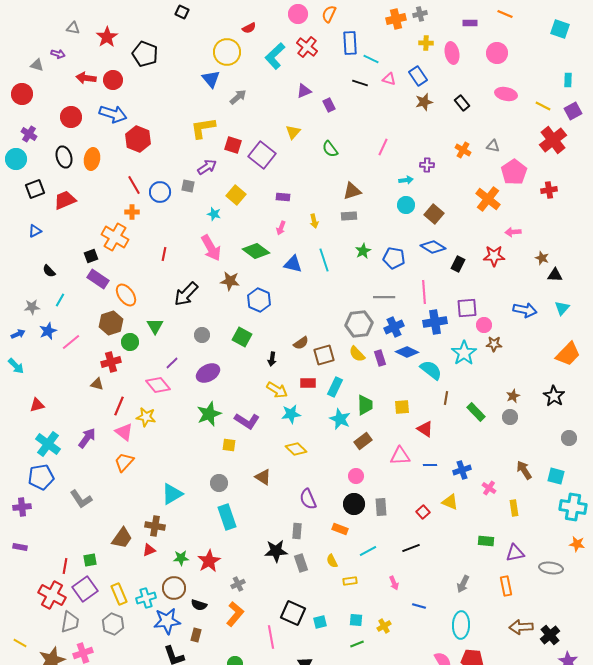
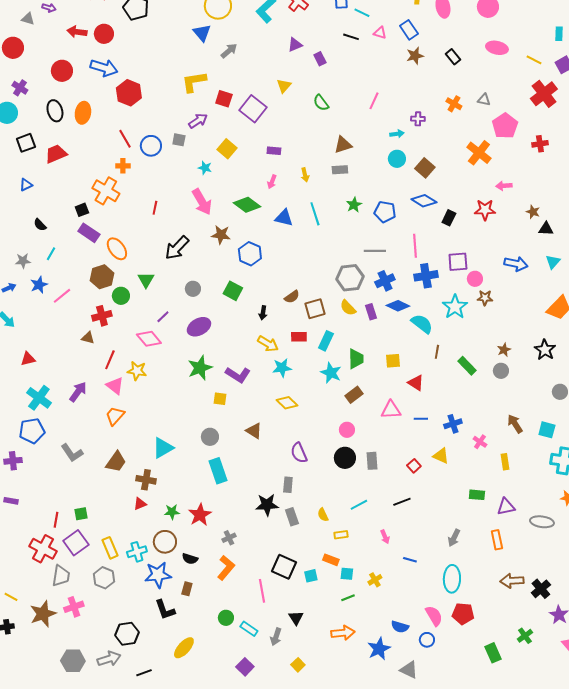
orange rectangle: (340, 529) -> (331, 560), moved
brown trapezoid: (122, 538) -> (116, 462), moved

